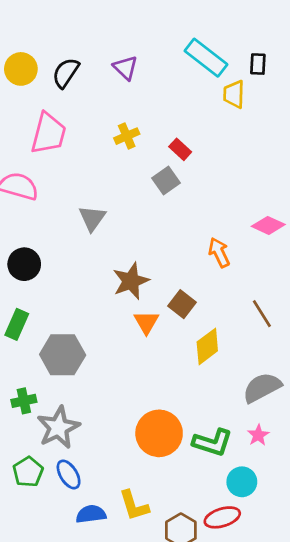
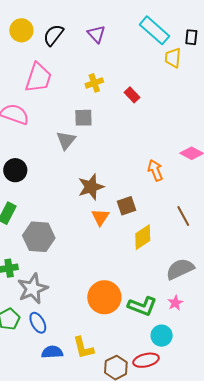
gray square: (166, 181) -> (83, 118), moved, turned 30
brown square: (182, 304) -> (126, 206), turned 30

